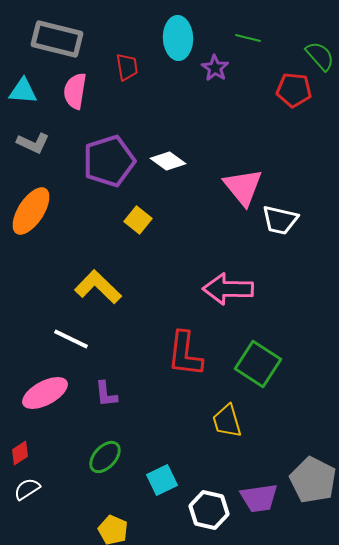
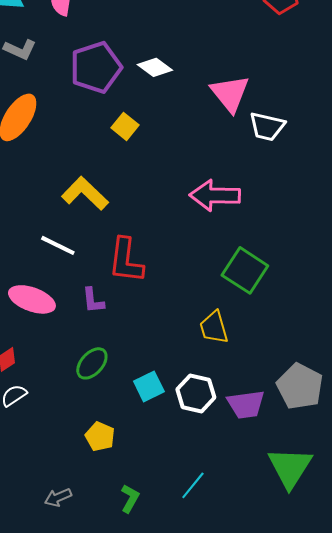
red L-shape: (185, 354) -> (126, 260), moved
pink ellipse: (45, 393) -> (32, 299), turned 48
white hexagon: (209, 510) -> (196, 393), moved

